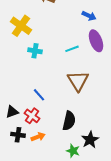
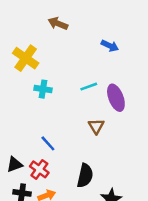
purple ellipse: (96, 41) -> (116, 98), moved
brown triangle: (78, 81) -> (96, 126), size x0.6

